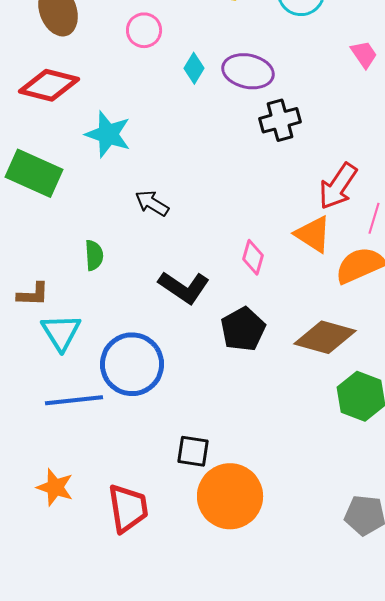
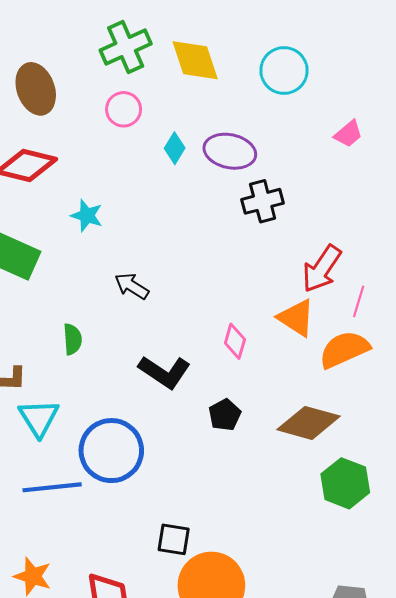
pink trapezoid: (364, 54) -> (348, 134), turned 84
cyan star: (108, 134) -> (87, 216), size x0.7
black pentagon: (243, 329) -> (225, 415), size x0.7

